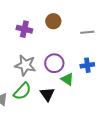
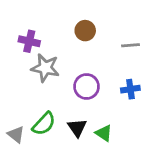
purple cross: (24, 29) -> (29, 41), moved
gray star: (25, 65) -> (45, 68), moved
green triangle: (67, 79) -> (104, 133), moved

